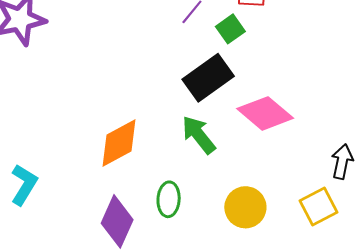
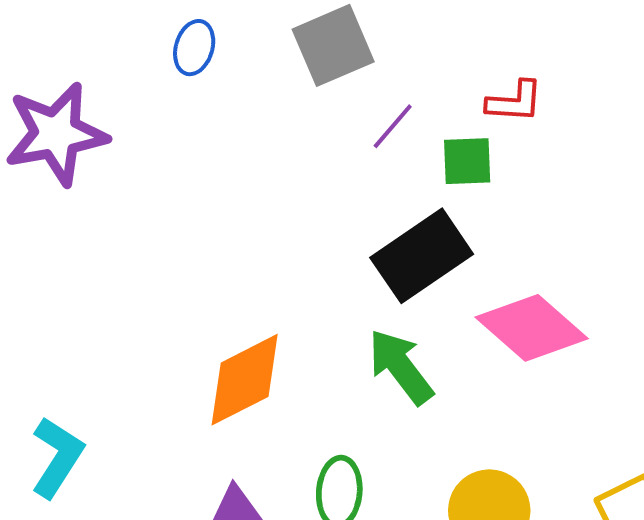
green square: (230, 29) -> (467, 161), turned 32

